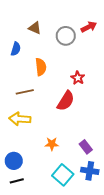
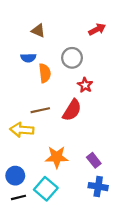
gray circle: (66, 36) -> (72, 58), moved
blue semicircle: (16, 49) -> (28, 58), moved, turned 72
brown line: (25, 92) -> (40, 110), moved
orange star: (52, 144) -> (57, 157), size x1.5
cyan square: (63, 175) -> (46, 189), moved

